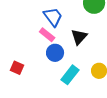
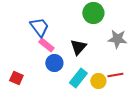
blue trapezoid: (53, 17) -> (39, 27), moved
cyan rectangle: (70, 75) -> (78, 78), moved

